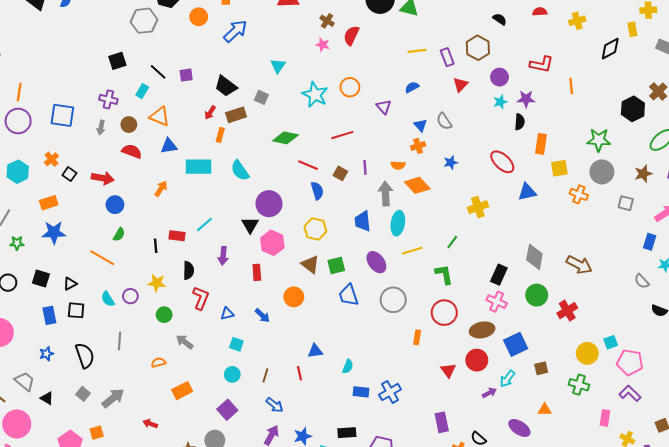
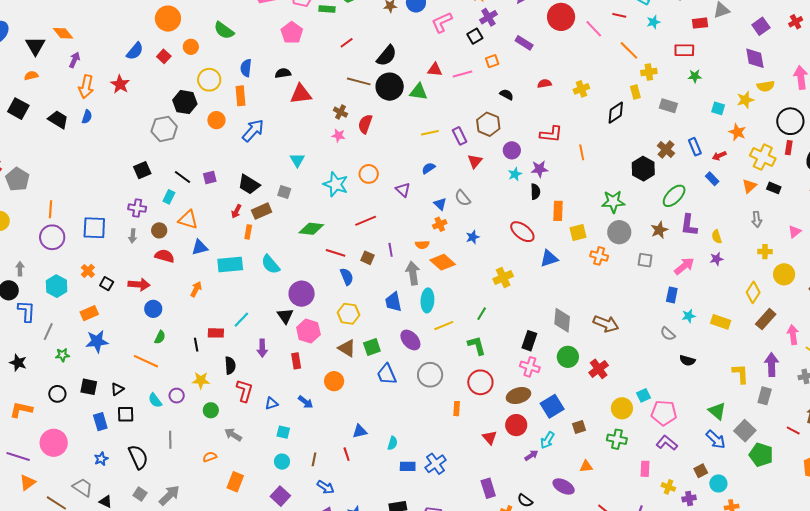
orange rectangle: (182, 391) -> (235, 482), turned -36

